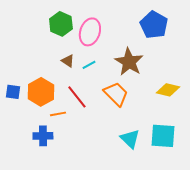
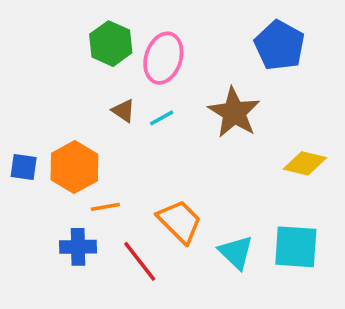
orange trapezoid: (116, 94) -> (180, 221), moved
red line: (77, 97) -> (140, 261), moved

